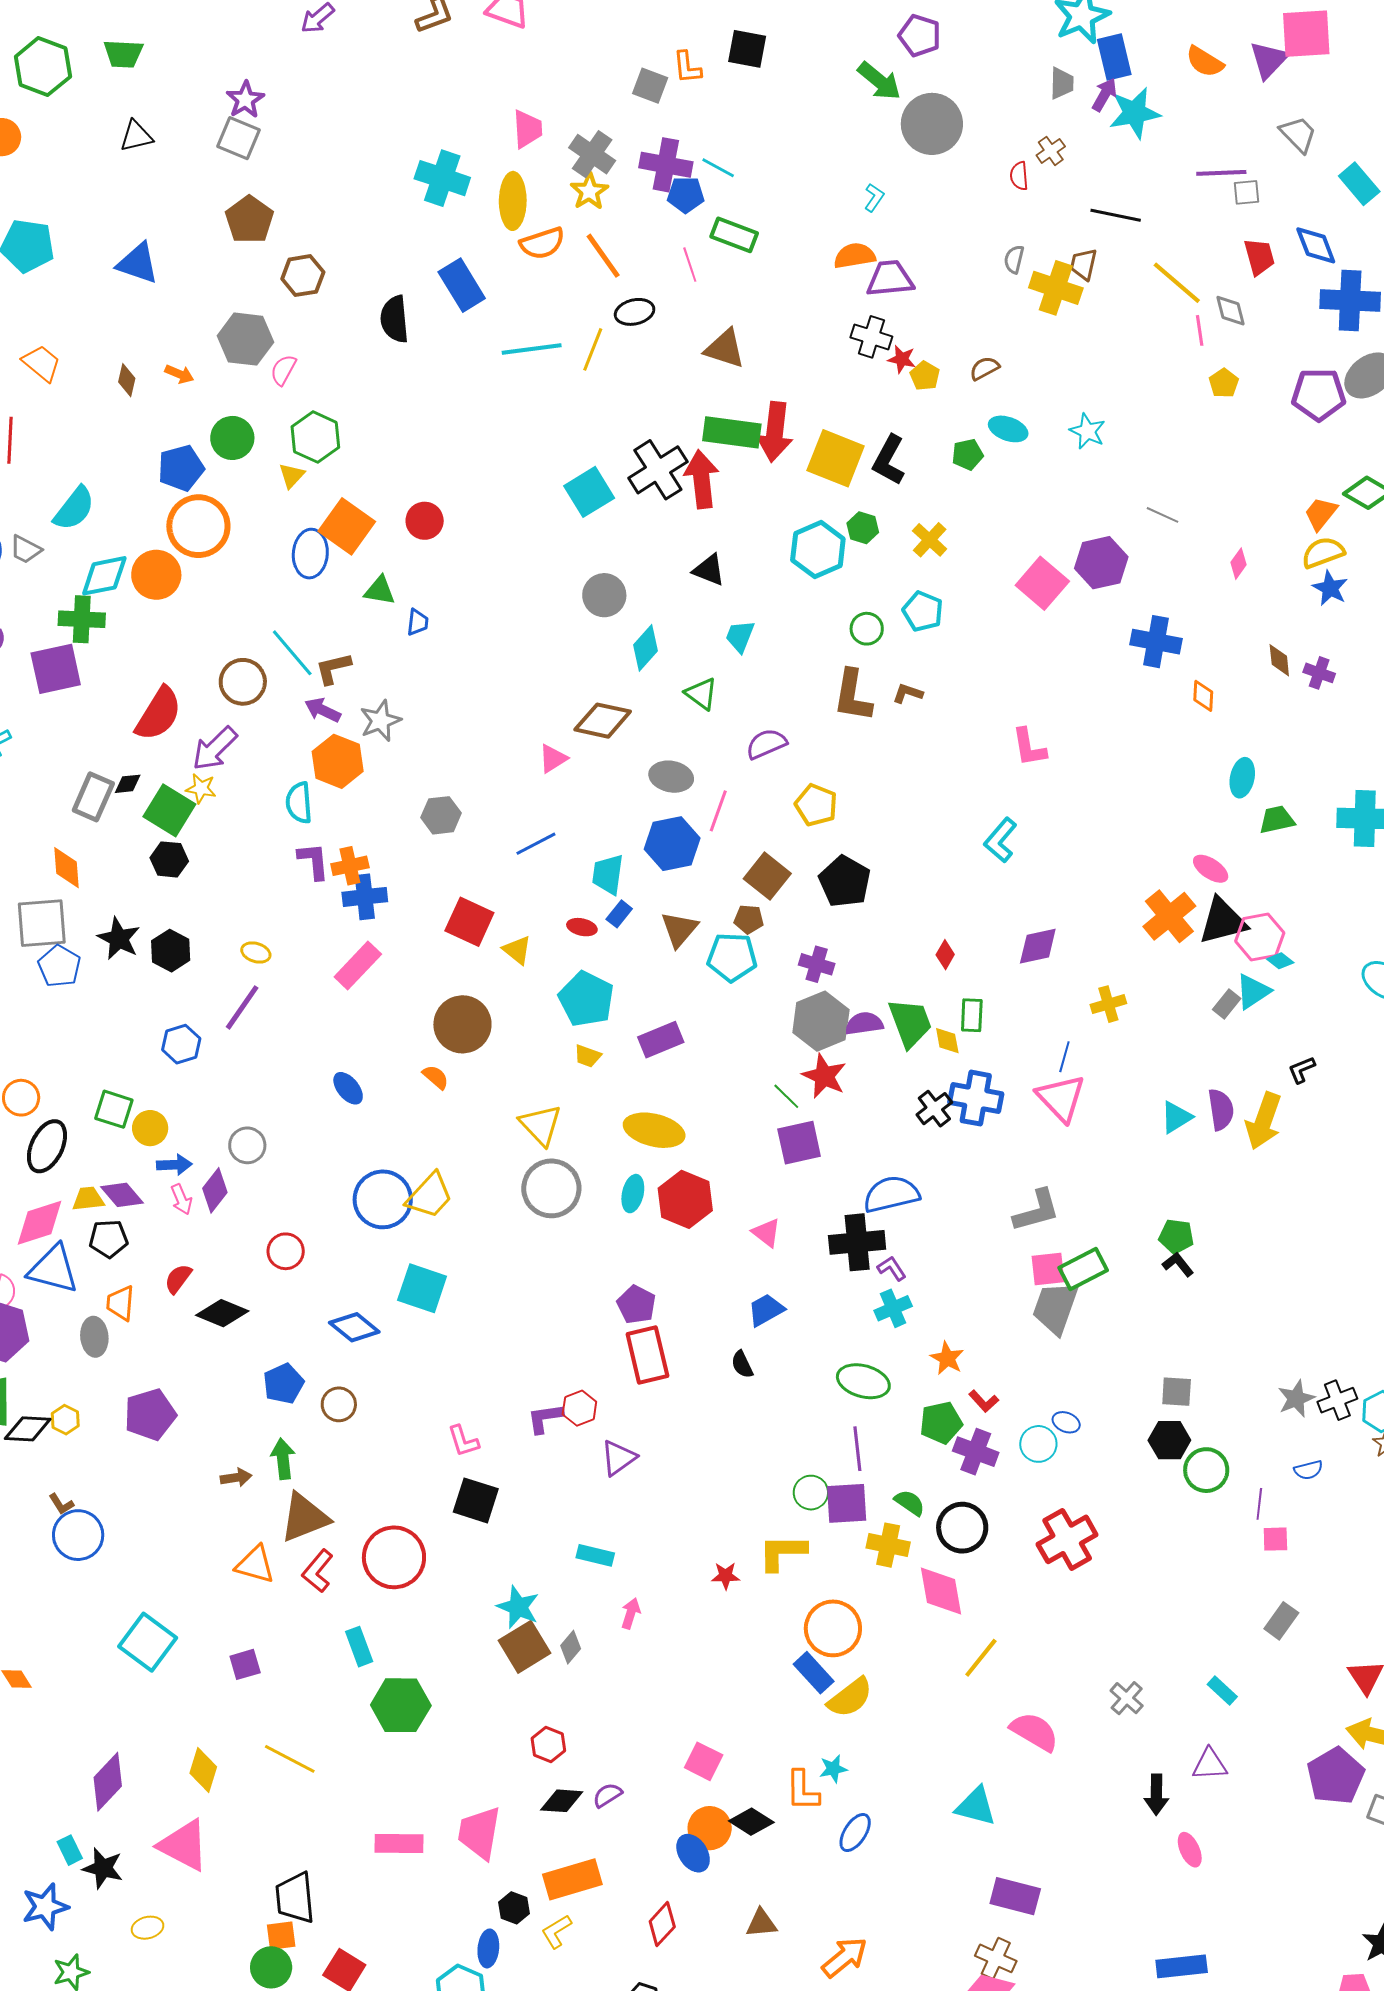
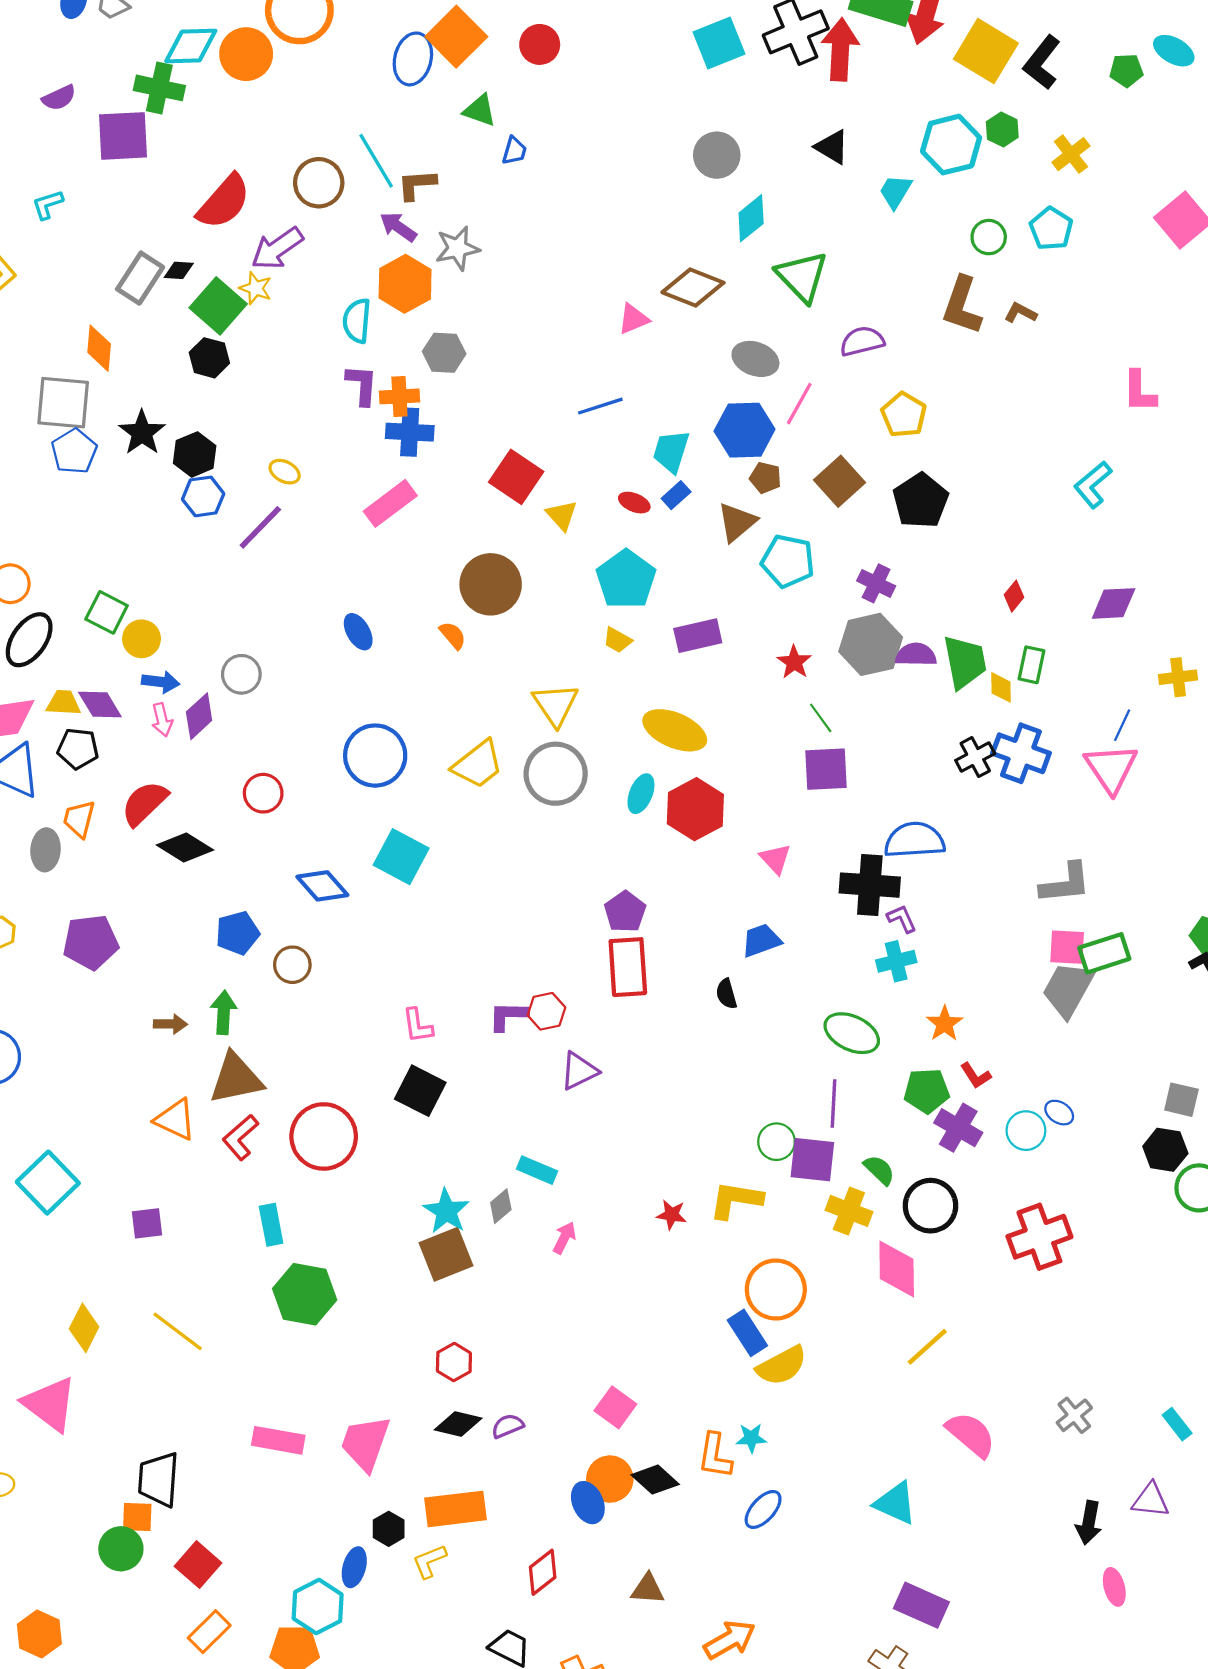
cyan trapezoid: (740, 636) -> (895, 191), moved
green triangle: (701, 694) -> (802, 276), size x1.5
gray hexagon: (441, 815) -> (444, 353), moved
brown pentagon: (749, 919) -> (765, 478), moved
blue hexagon: (181, 1044) -> (203, 496), moved
red star: (824, 1076) -> (794, 662), moved, size x0.7
yellow trapezoid: (430, 1196) -> (478, 764), moved
red semicircle: (178, 1279) -> (144, 803), size x1.5
gray diamond: (571, 1647) -> (501, 1206), moved

